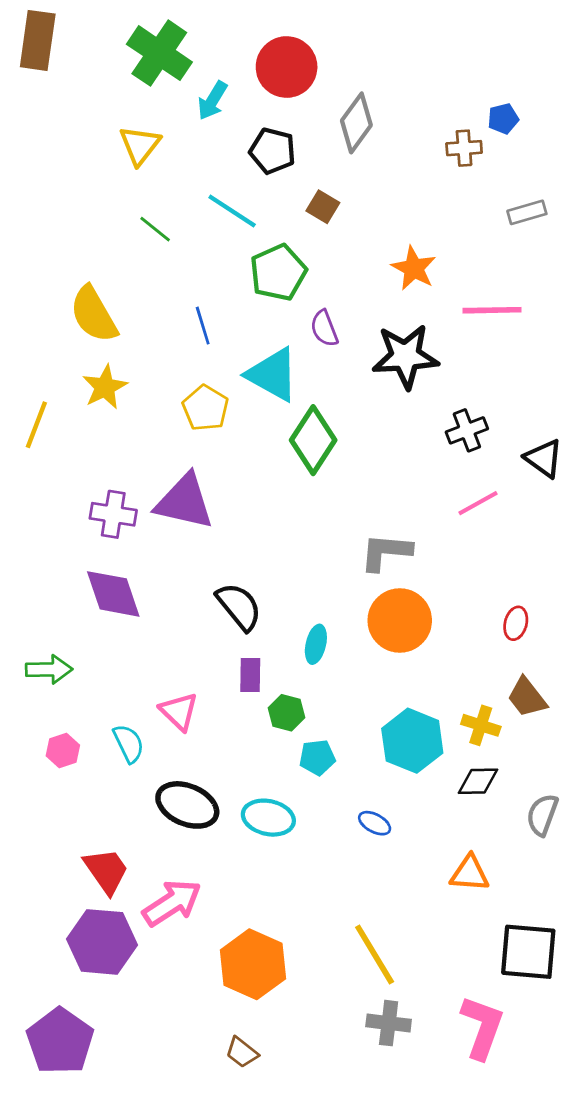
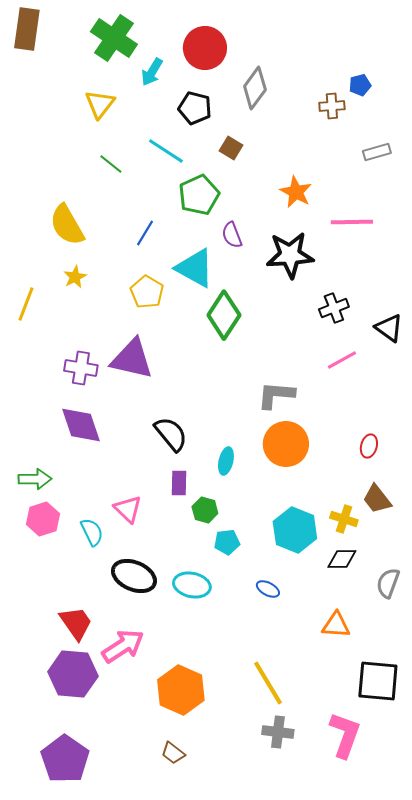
blue line: (203, 326) -> (145, 233), turned 48
yellow star: (105, 387) -> (75, 277), size x0.7
pink hexagon: (63, 750) -> (43, 519), moved, size x1.4
purple pentagon: (60, 1041) -> (65, 759), moved

